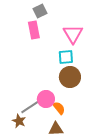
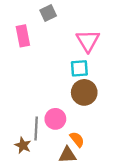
pink rectangle: (34, 30) -> (23, 36), moved
gray line: (30, 107) -> (36, 129), turned -54
orange semicircle: (59, 108) -> (77, 139), moved

